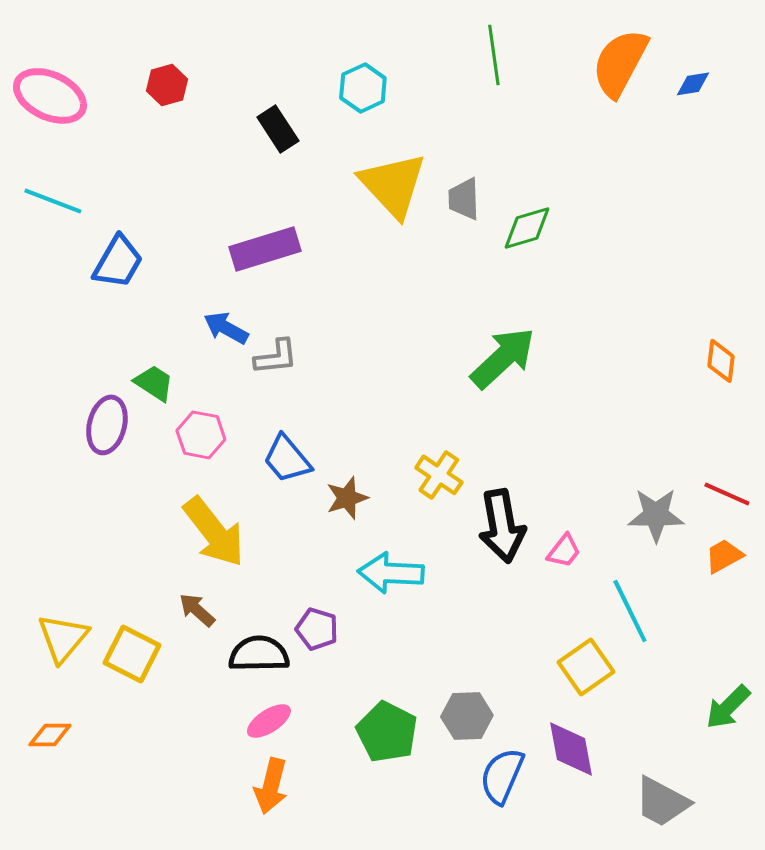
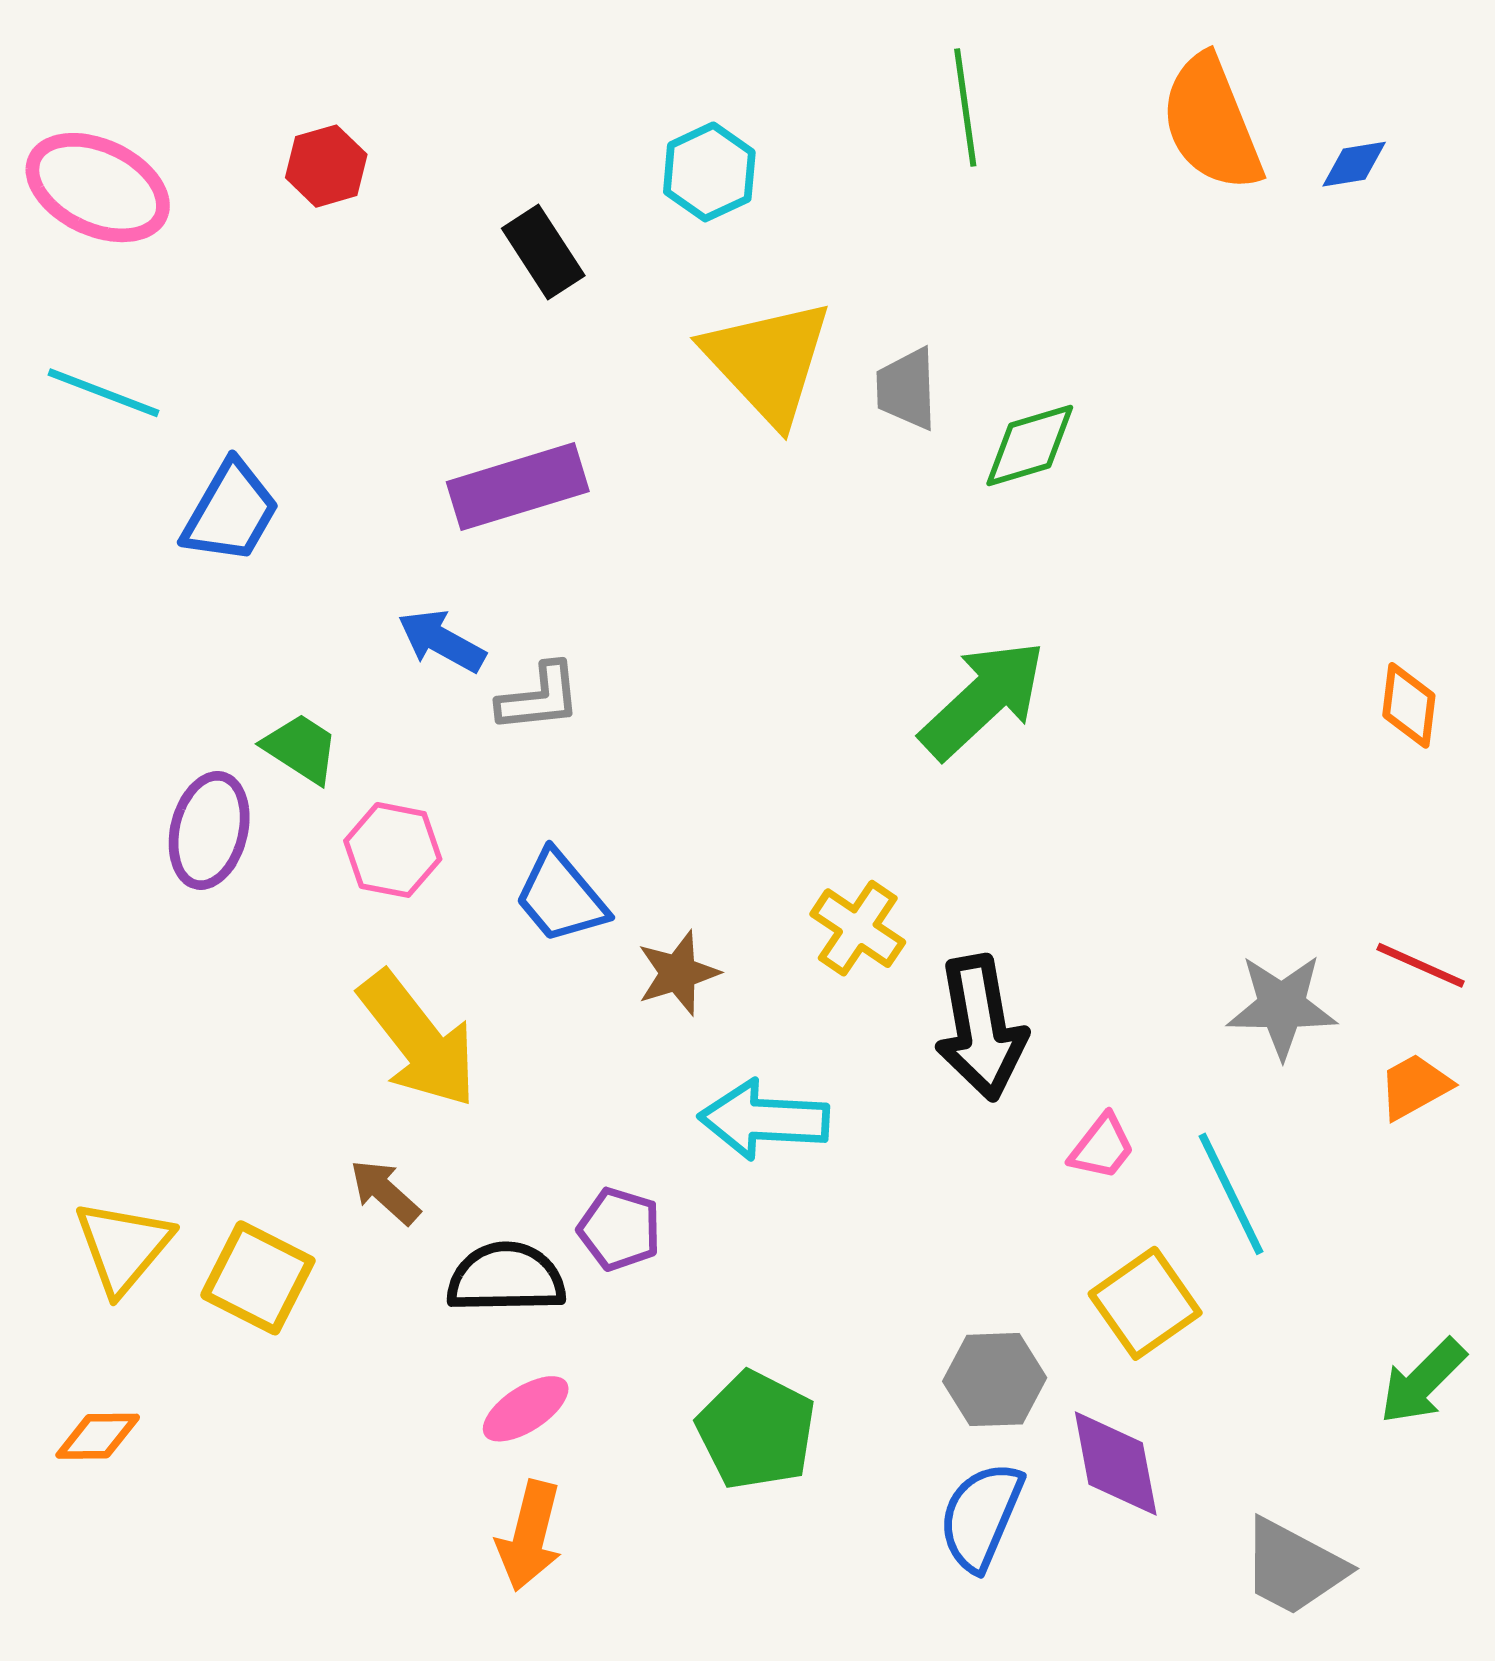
orange semicircle: (620, 63) -> (1211, 123), turned -50
pink trapezoid: (564, 551) -> (1102, 1147), moved
gray hexagon: (467, 716) -> (995, 1380), moved

